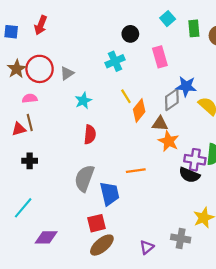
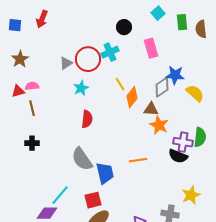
red circle: (40, 69) -> (88, 59), moved
red triangle: (19, 129) -> (18, 91), moved
orange line: (136, 171) -> (138, 160), moved
gray semicircle: (84, 178) -> (82, 159), turned -55
cyan line: (23, 208) -> (60, 195), moved

